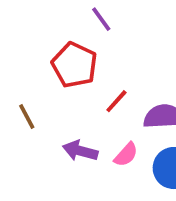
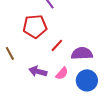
red pentagon: (74, 65) -> (35, 26), turned -30

